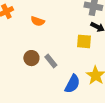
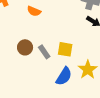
yellow square: (84, 41) -> (65, 49), moved

